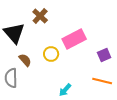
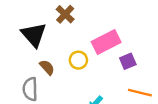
purple square: (104, 55) -> (128, 61), moved

